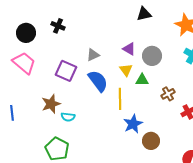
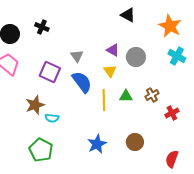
black triangle: (144, 14) -> (128, 15), turned 42
gray triangle: (93, 55) -> (77, 56), turned -40
green triangle: (142, 80) -> (126, 96), moved
blue star: (133, 124) -> (97, 144), moved

